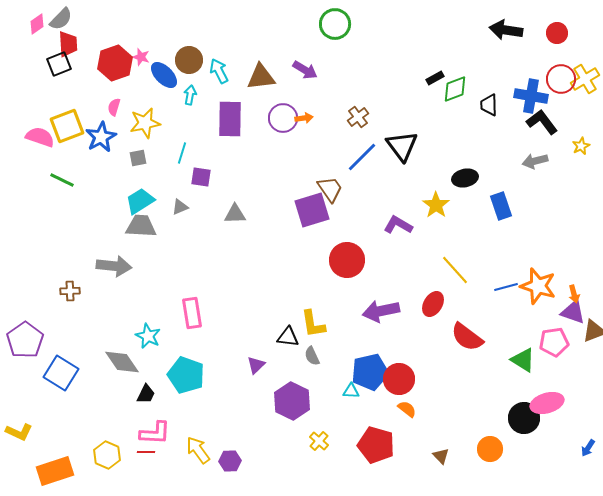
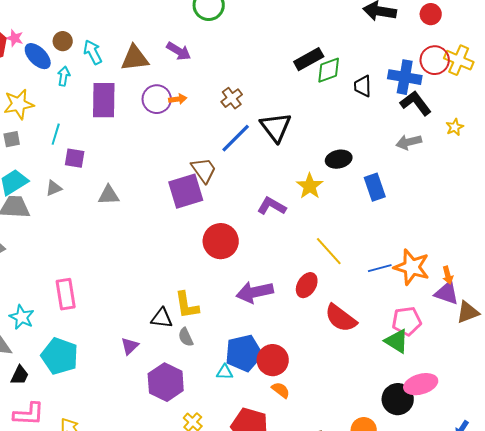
brown circle: (189, 60) -> (63, 41), size x0.7
black rectangle: (435, 78) -> (309, 59), size x1.6
yellow cross: (585, 79) -> (459, 60), turned -36
pink pentagon: (554, 342) -> (407, 321), moved

